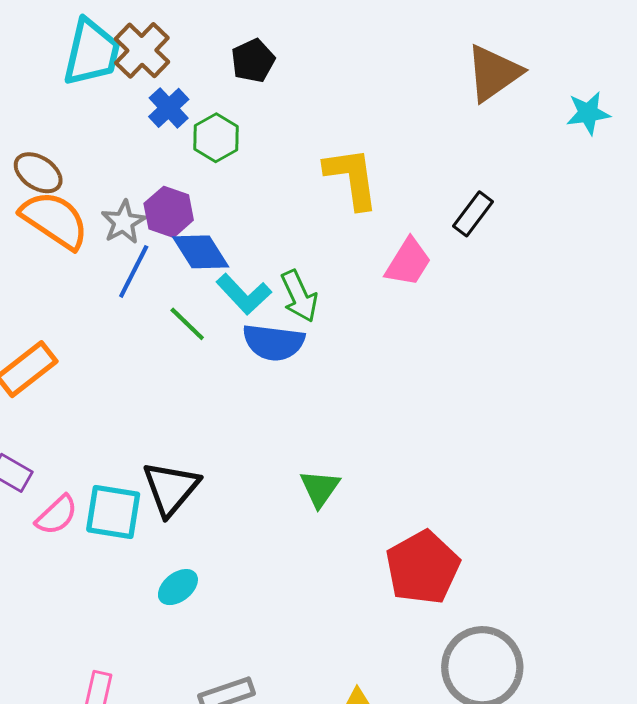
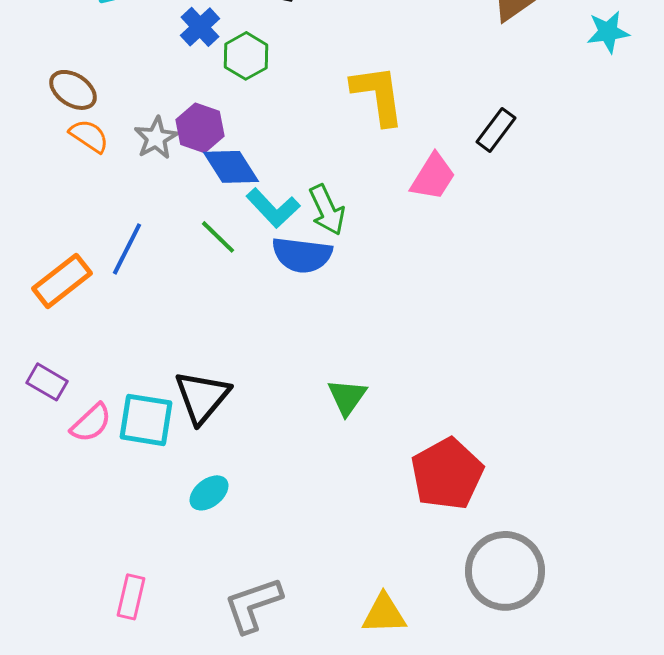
orange semicircle: (55, 220) -> (89, 136), size x0.6
blue line: (134, 271) -> (127, 249), moved

